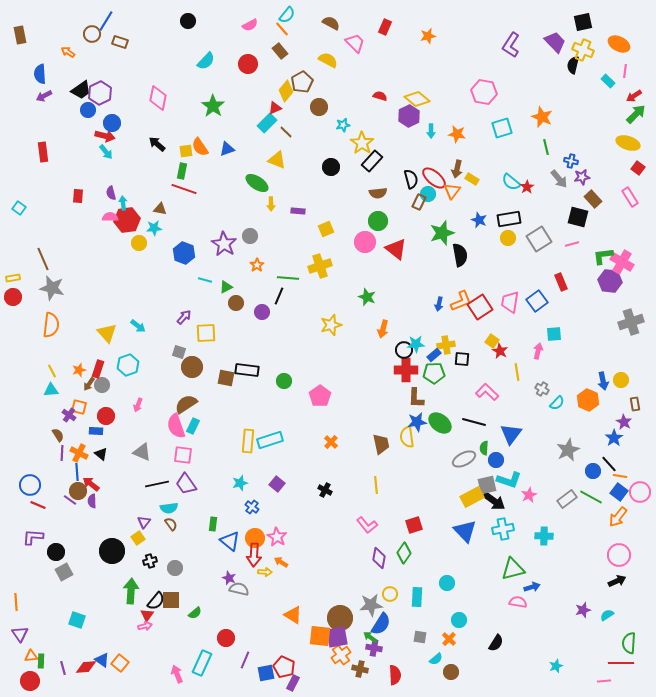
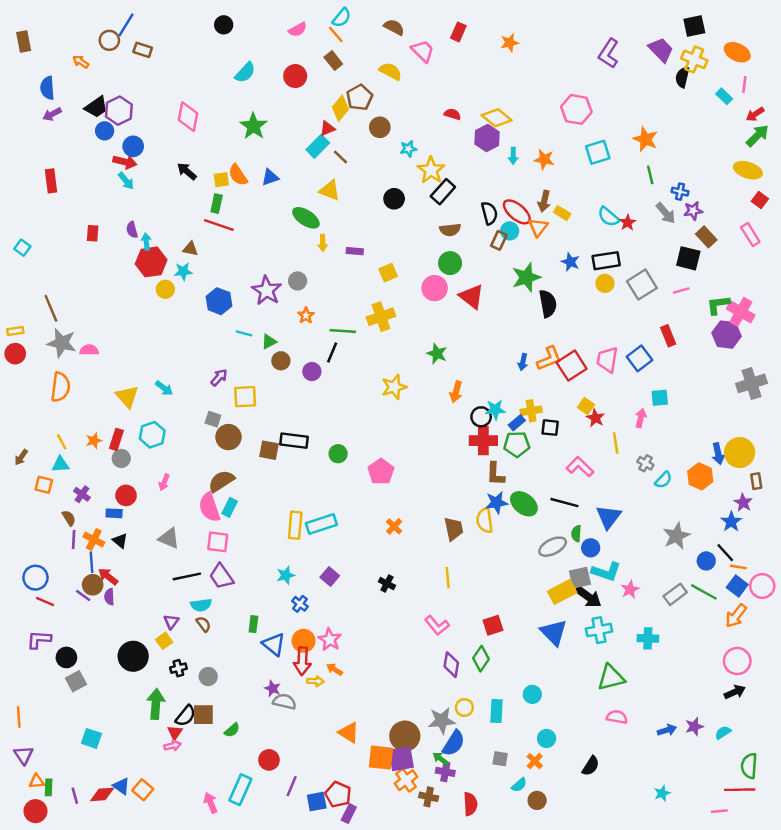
pink semicircle: (110, 217) -> (89, 350), moved
yellow circle: (621, 380) -> (740, 453), size x1.6
brown arrow: (89, 384) -> (21, 457), moved
orange square: (79, 407) -> (44, 485), moved
blue arrow: (532, 587) -> (667, 730), moved

